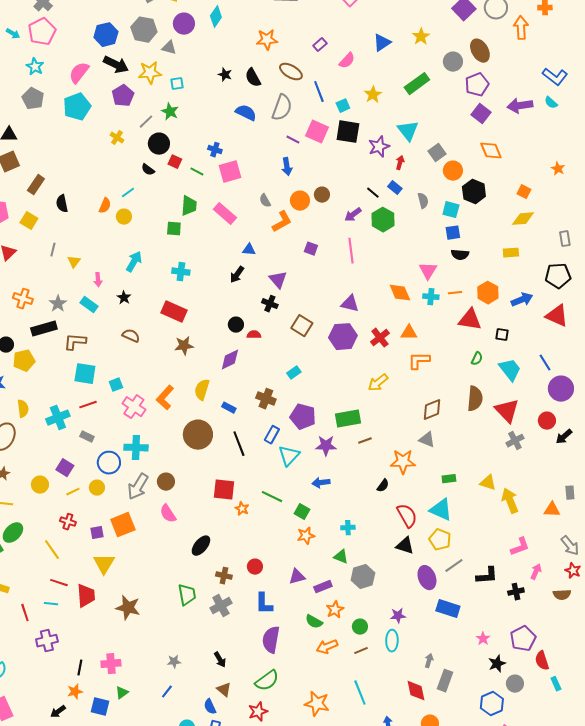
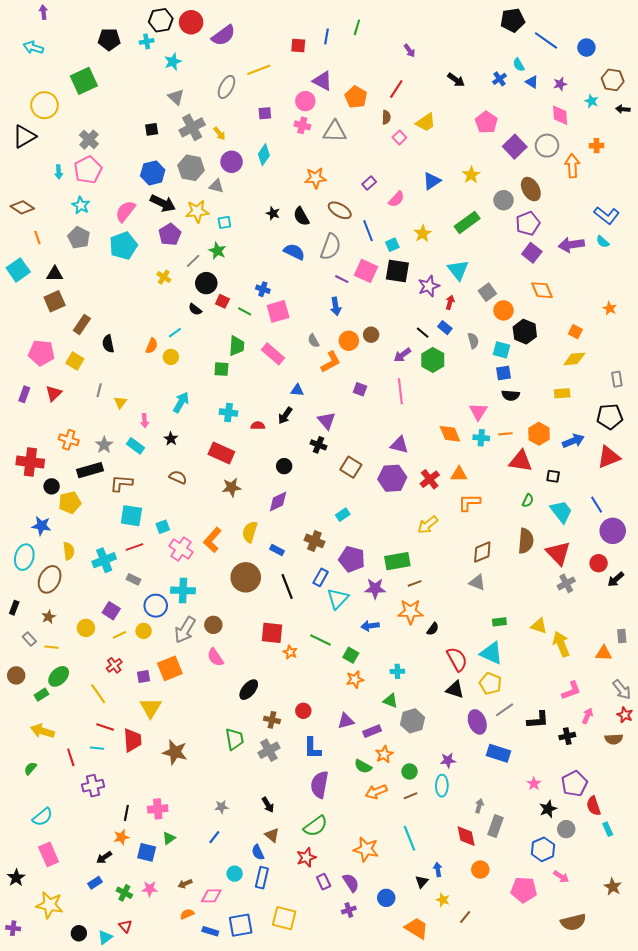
cyan arrow: (13, 34) -> (59, 172), turned 56
red triangle: (557, 316) -> (609, 457), turned -45
red semicircle: (254, 335) -> (258, 426), moved
orange star: (403, 462) -> (411, 612), moved
red cross: (68, 522) -> (114, 665), turned 35

